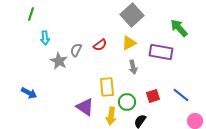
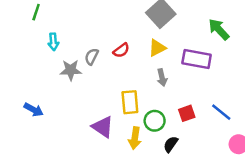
gray star: (59, 61) -> (71, 70), turned -30

